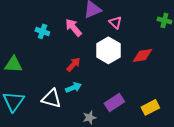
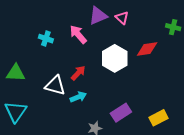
pink triangle: (115, 22) -> (122, 18), moved
red diamond: (142, 55) -> (147, 49), moved
white triangle: (51, 98) -> (55, 85), moved

